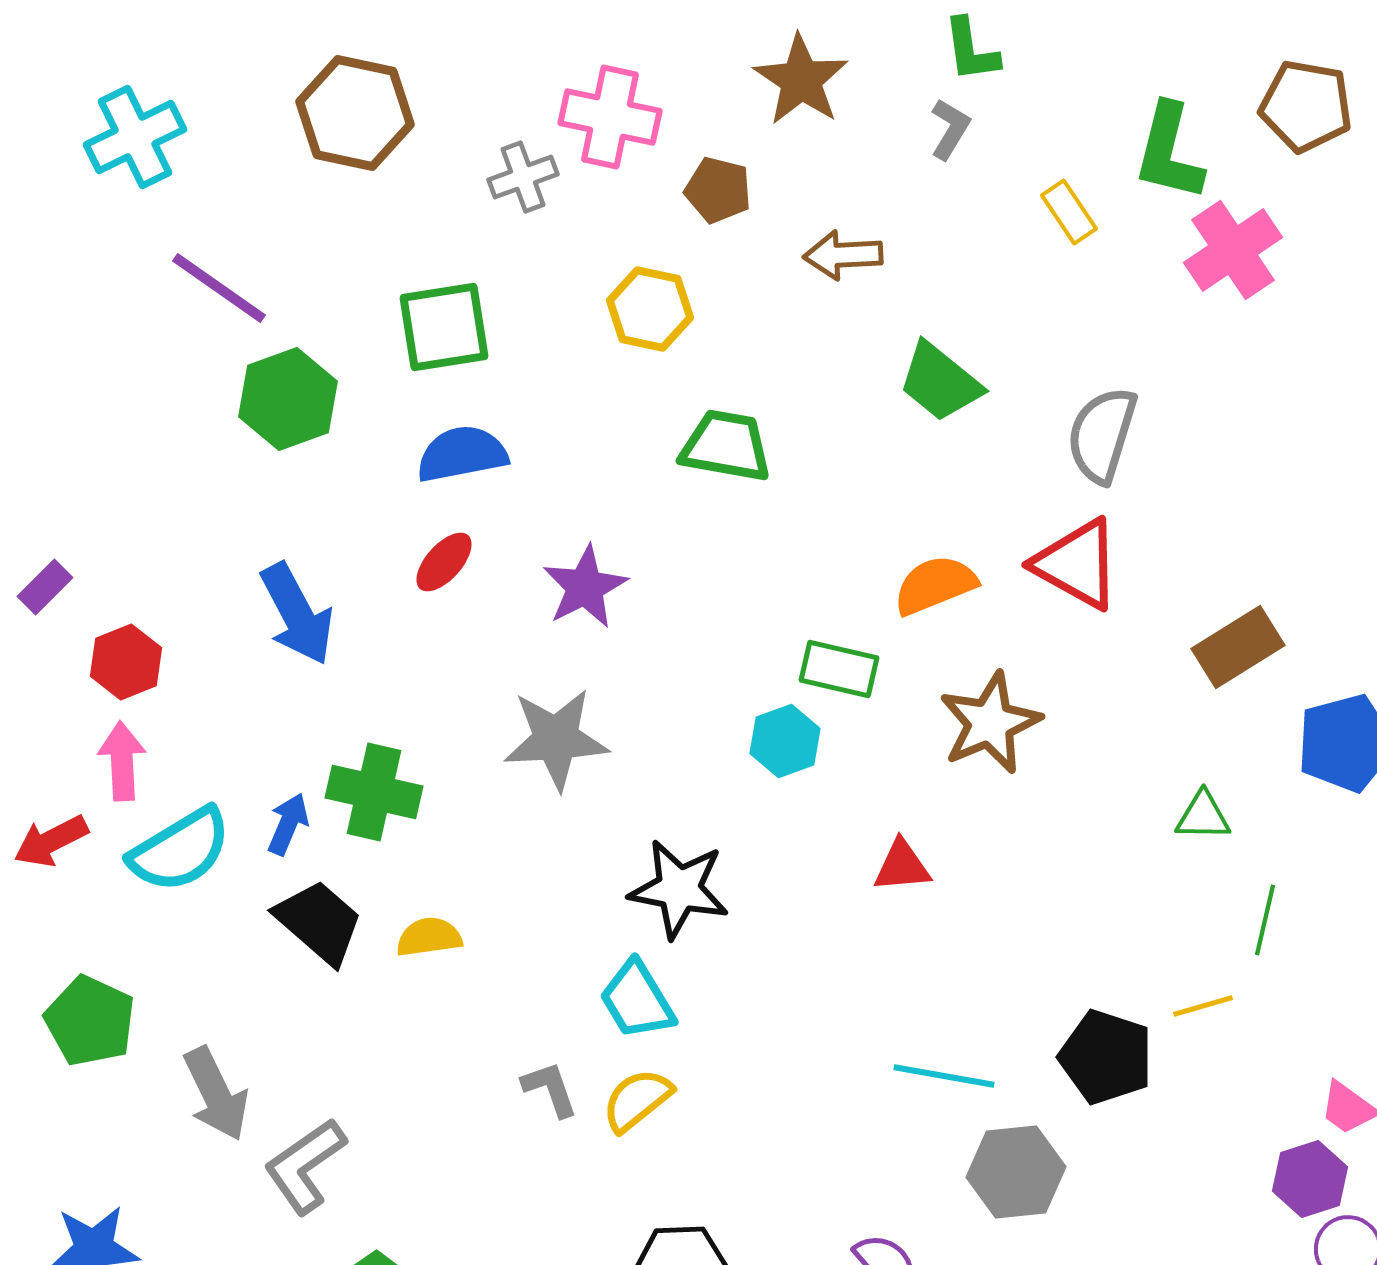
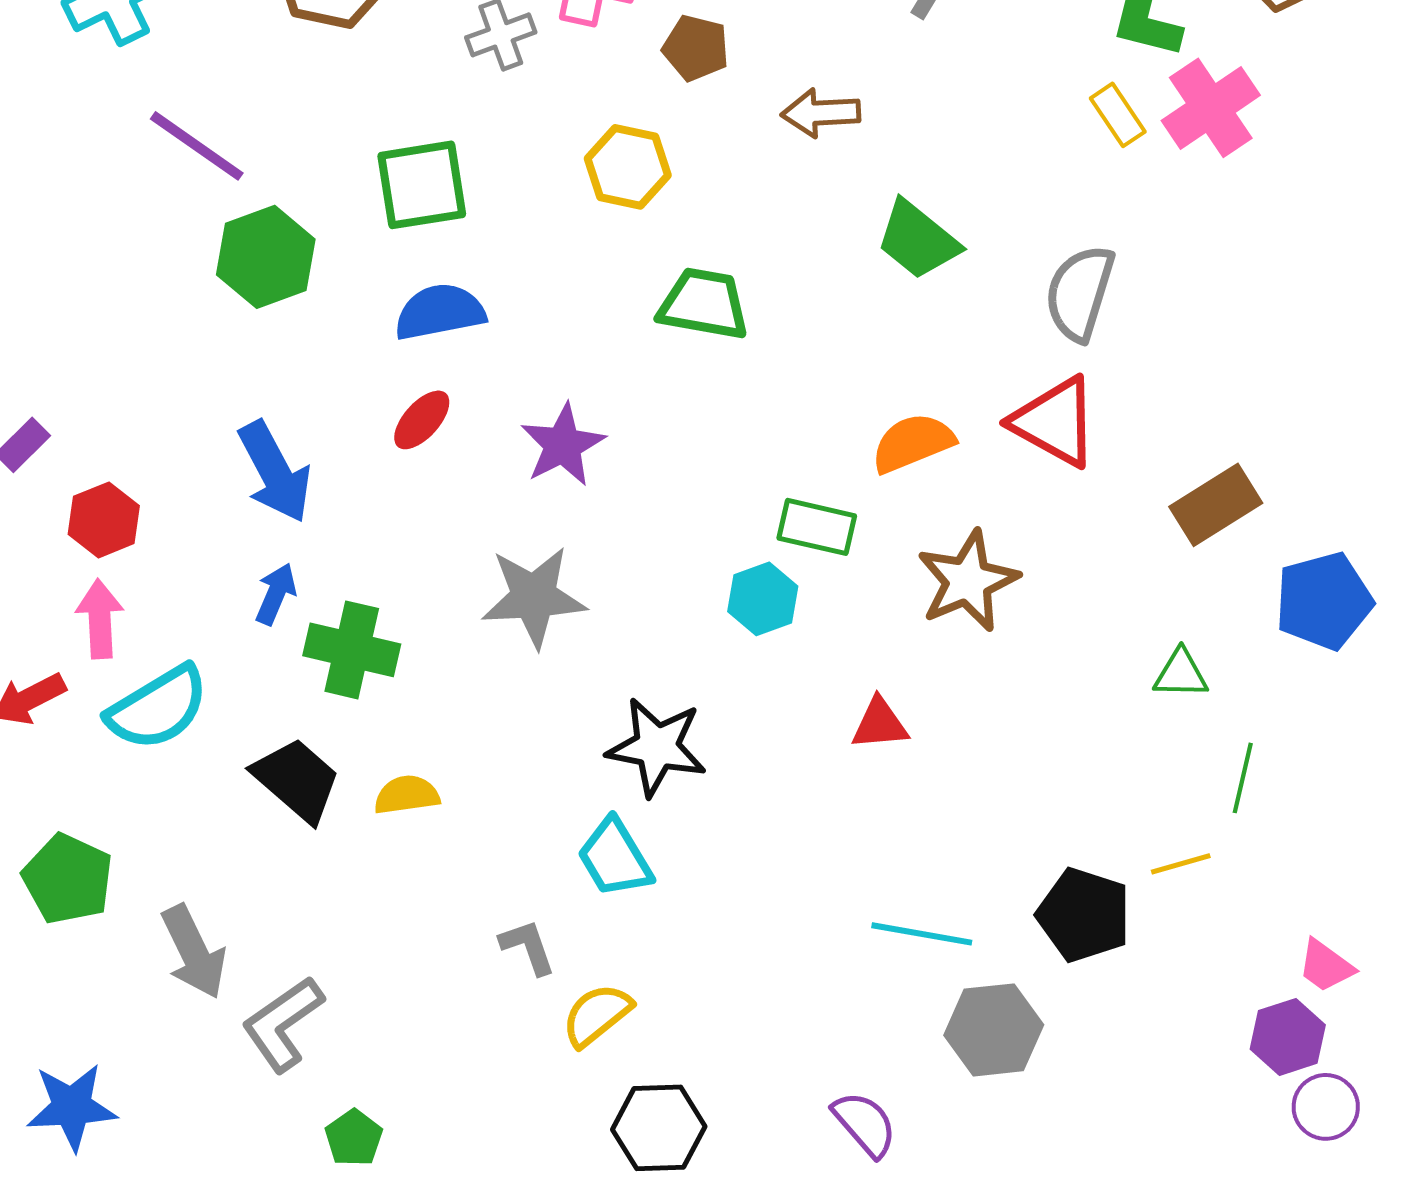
yellow rectangle: (1069, 212) -> (1118, 115), moved
blue arrow: (288, 824) -> (276, 594), moved
yellow semicircle: (637, 1100) -> (597, 1015), moved

